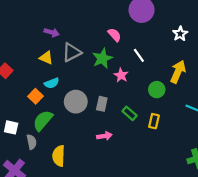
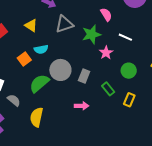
white line: (139, 55) -> (125, 37), turned -40
yellow triangle: (46, 58) -> (31, 25), moved
green circle: (157, 90) -> (129, 71), moved
green semicircle: (43, 121) -> (39, 83), moved
gray semicircle: (32, 142) -> (14, 100), turned -48

